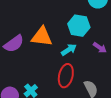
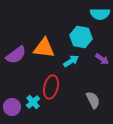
red ellipse: (66, 76) -> (51, 87), moved

